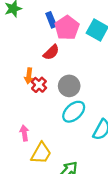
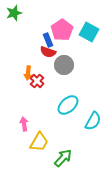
blue rectangle: (51, 20) -> (48, 40), moved
red semicircle: (51, 52) -> (48, 52), turned 63
gray circle: (69, 86) -> (64, 65), moved

